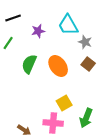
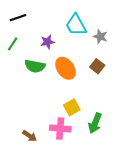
purple star: (38, 31) -> (48, 42), moved
gray star: (85, 42) -> (100, 37), moved
green semicircle: (29, 64) -> (35, 66), turned -102

